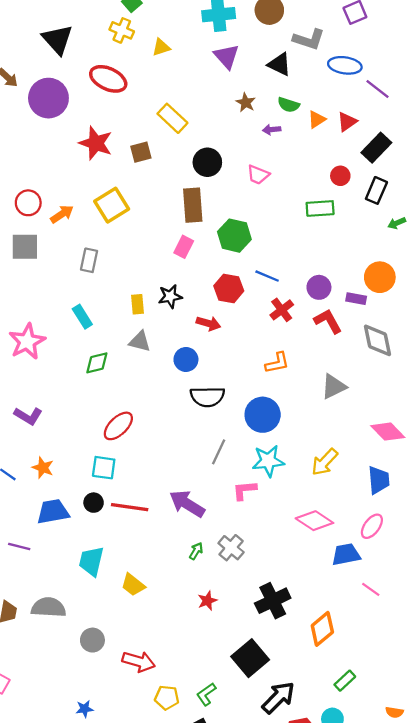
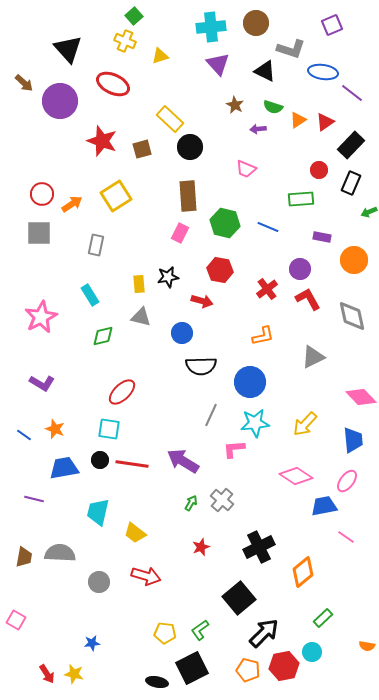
black circle: (207, 162) -> (190, 147), moved
blue line: (267, 276) -> (268, 227), moved
purple rectangle: (356, 299) -> (322, 237), moved
red arrow: (139, 661) -> (146, 576), moved

